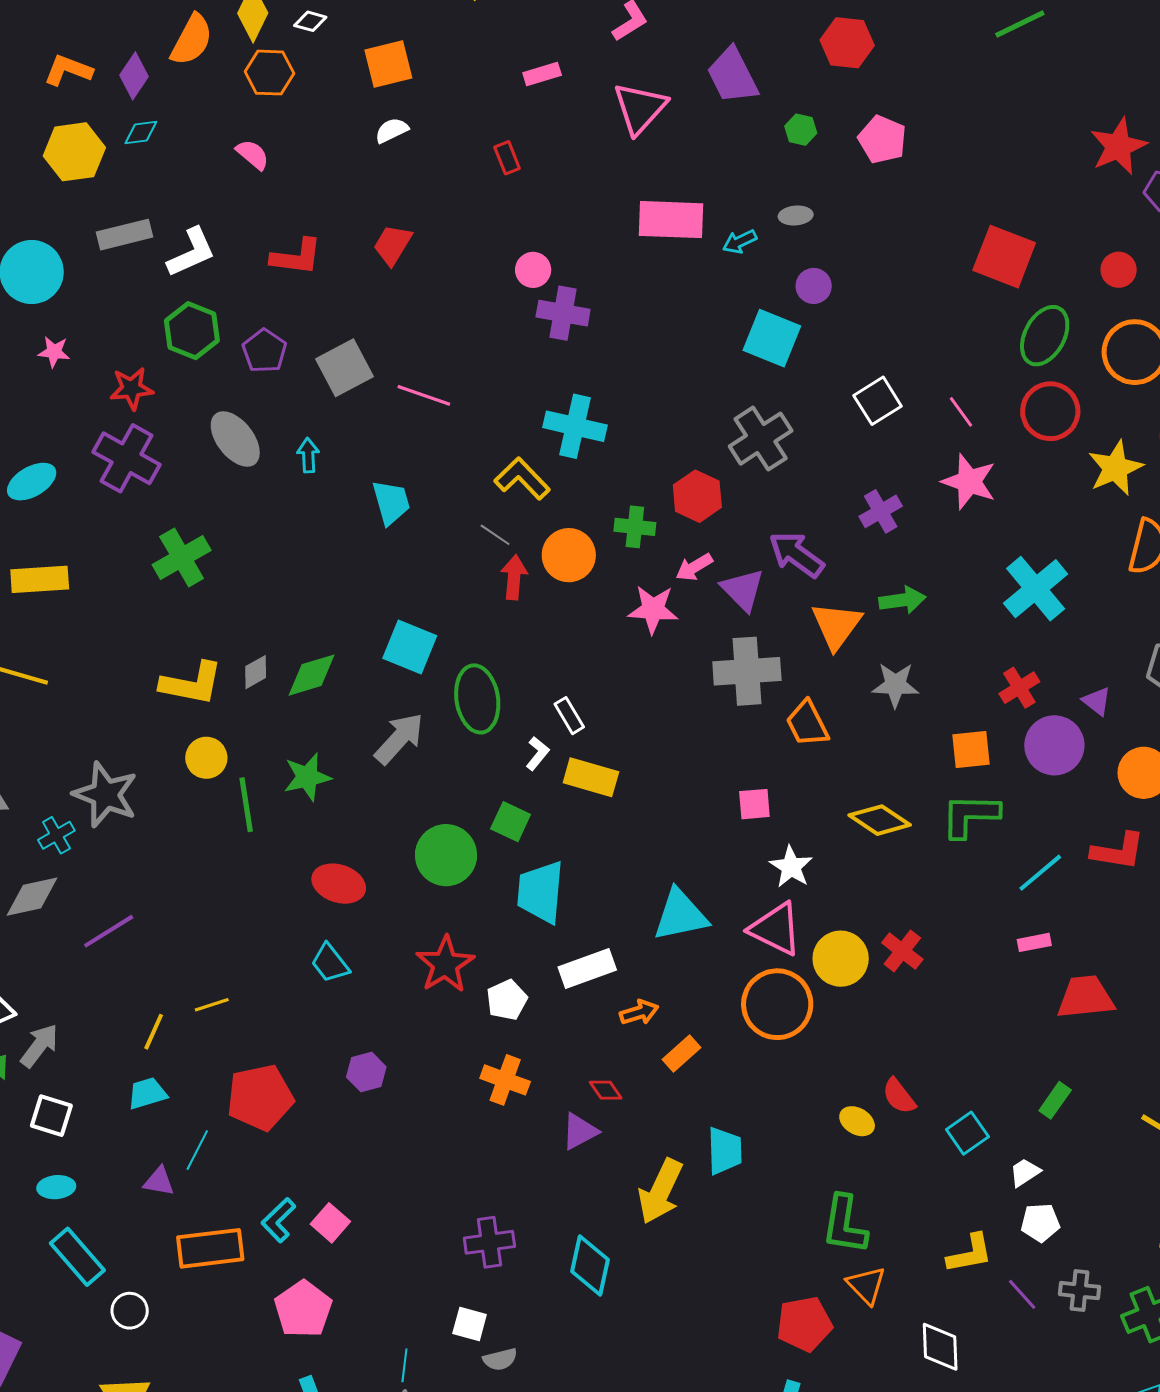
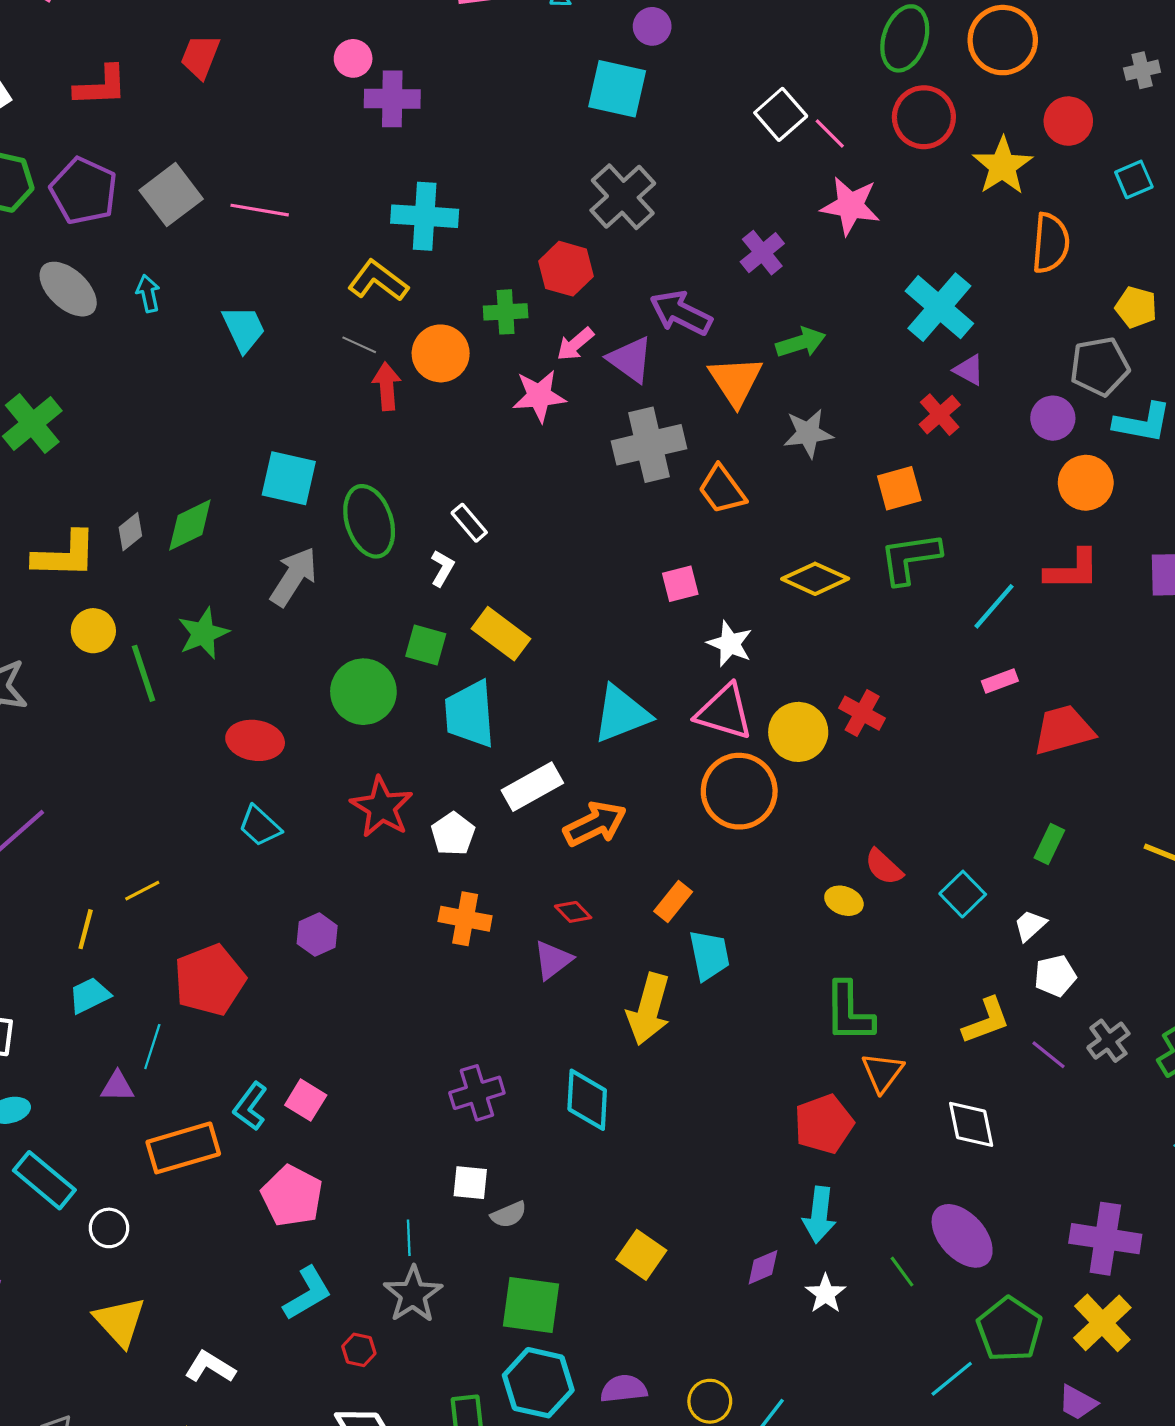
purple pentagon: (265, 351) -> (84, 191), size x1.4
white square: (878, 401) -> (781, 114), moved
purple triangle: (1097, 701) -> (969, 370), moved
purple circle: (1054, 745) -> (1053, 418), moved, size x0.7
yellow rectangle: (591, 777) -> (501, 634), moved, turned 30
orange arrow: (639, 1012) -> (595, 824), size x1.5
orange rectangle: (681, 1053) -> (673, 902), moved
orange triangle: (866, 1285) -> (882, 1072), turned 30
gray cross: (1079, 1291) -> (1108, 1041), turned -33

